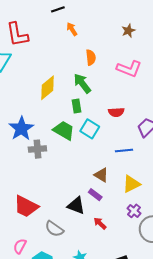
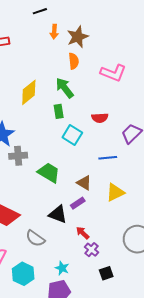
orange arrow: (72, 29) -> (54, 32), turned -144
brown star: (128, 31) -> (78, 37), moved, size x1.5
green trapezoid: (64, 130) -> (49, 173), moved
purple rectangle: (95, 195) -> (78, 203), turned -72
purple cross: (134, 211) -> (91, 250), moved

